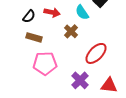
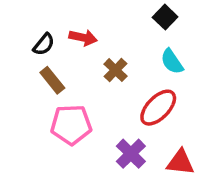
cyan semicircle: (82, 12) -> (172, 61), moved
brown rectangle: (34, 37) -> (52, 80), turned 35

